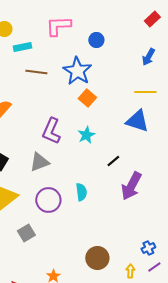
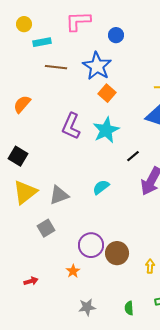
cyan star: (86, 135) -> (106, 130), size x1.5
gray triangle: (39, 162) -> (59, 195), moved
cyan semicircle: (81, 192) -> (101, 187), turned -120
purple circle: (48, 200) -> (91, 245), moved

